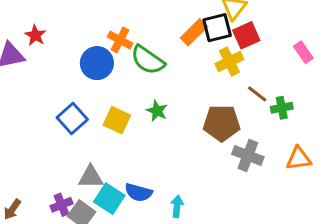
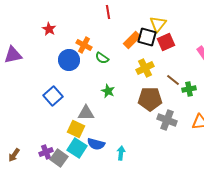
black square: (217, 28) -> (147, 37), turned 30
red star: (35, 35) -> (49, 29), moved
green semicircle: (148, 60) -> (102, 58), size x0.6
yellow cross: (229, 62) -> (145, 68), moved
yellow square: (117, 120) -> (76, 129), moved
gray triangle: (91, 177) -> (86, 113), moved

